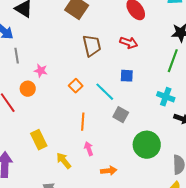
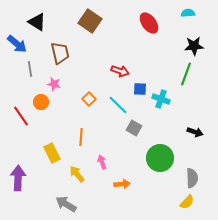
red arrow: (129, 43) -> (120, 71), moved
brown trapezoid: (92, 46) -> (60, 53), moved
cyan cross: (166, 97) -> (161, 99), moved
orange line: (83, 122) -> (81, 137), moved

